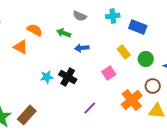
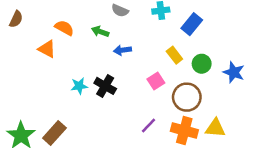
blue rectangle: (138, 27) -> (192, 24), turned -72
brown circle: (153, 86) -> (187, 97), moved, size x1.5
orange cross: (132, 100) -> (184, 131), moved, turned -35
purple line: (90, 108) -> (148, 126), moved

